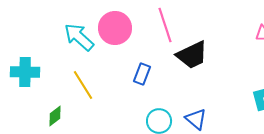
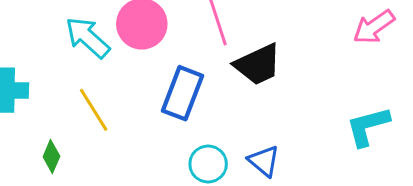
blue rectangle: (142, 74) -> (182, 93), size x1.6
green diamond: (55, 116) -> (51, 156), turned -30

